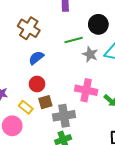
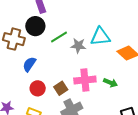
black circle: (98, 24) -> (35, 26), moved
brown square: (45, 102) -> (61, 88), moved

